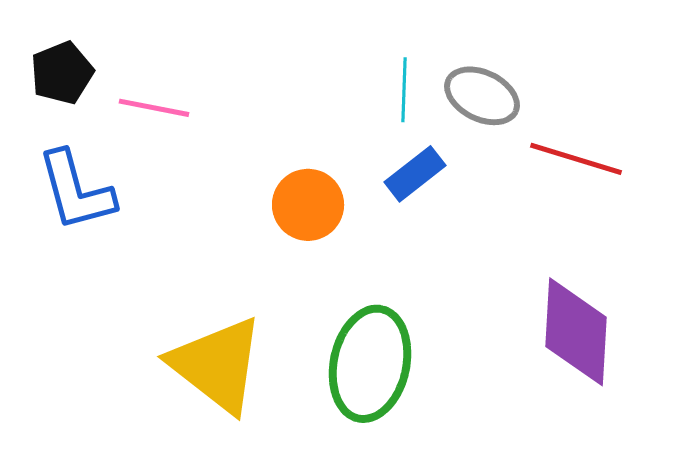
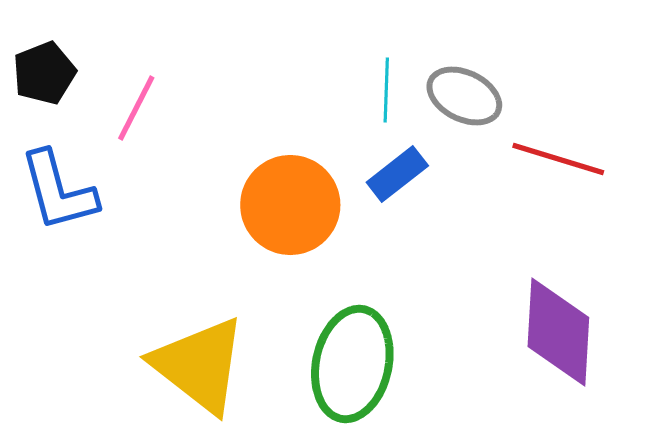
pink line: (154, 108) -> (136, 108), turned -74
orange circle: (308, 205) -> (290, 205), size x1.4

